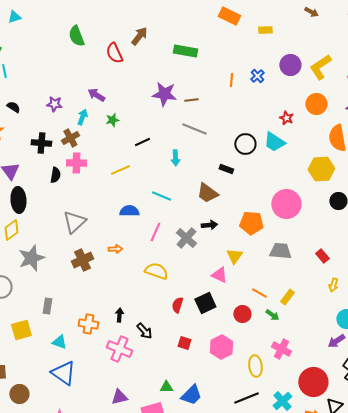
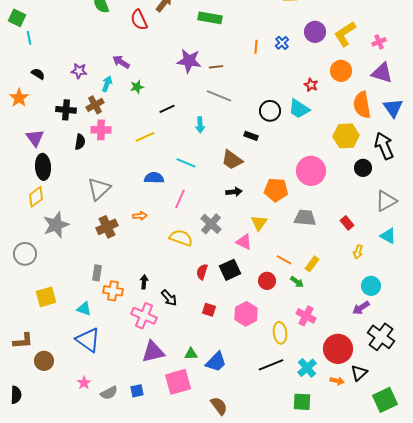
gray cross: (186, 238) -> (211, 224), moved
gray rectangle: (47, 306) -> (97, 273), moved
purple triangle: (119, 397) -> (153, 352), moved, size x1.4

